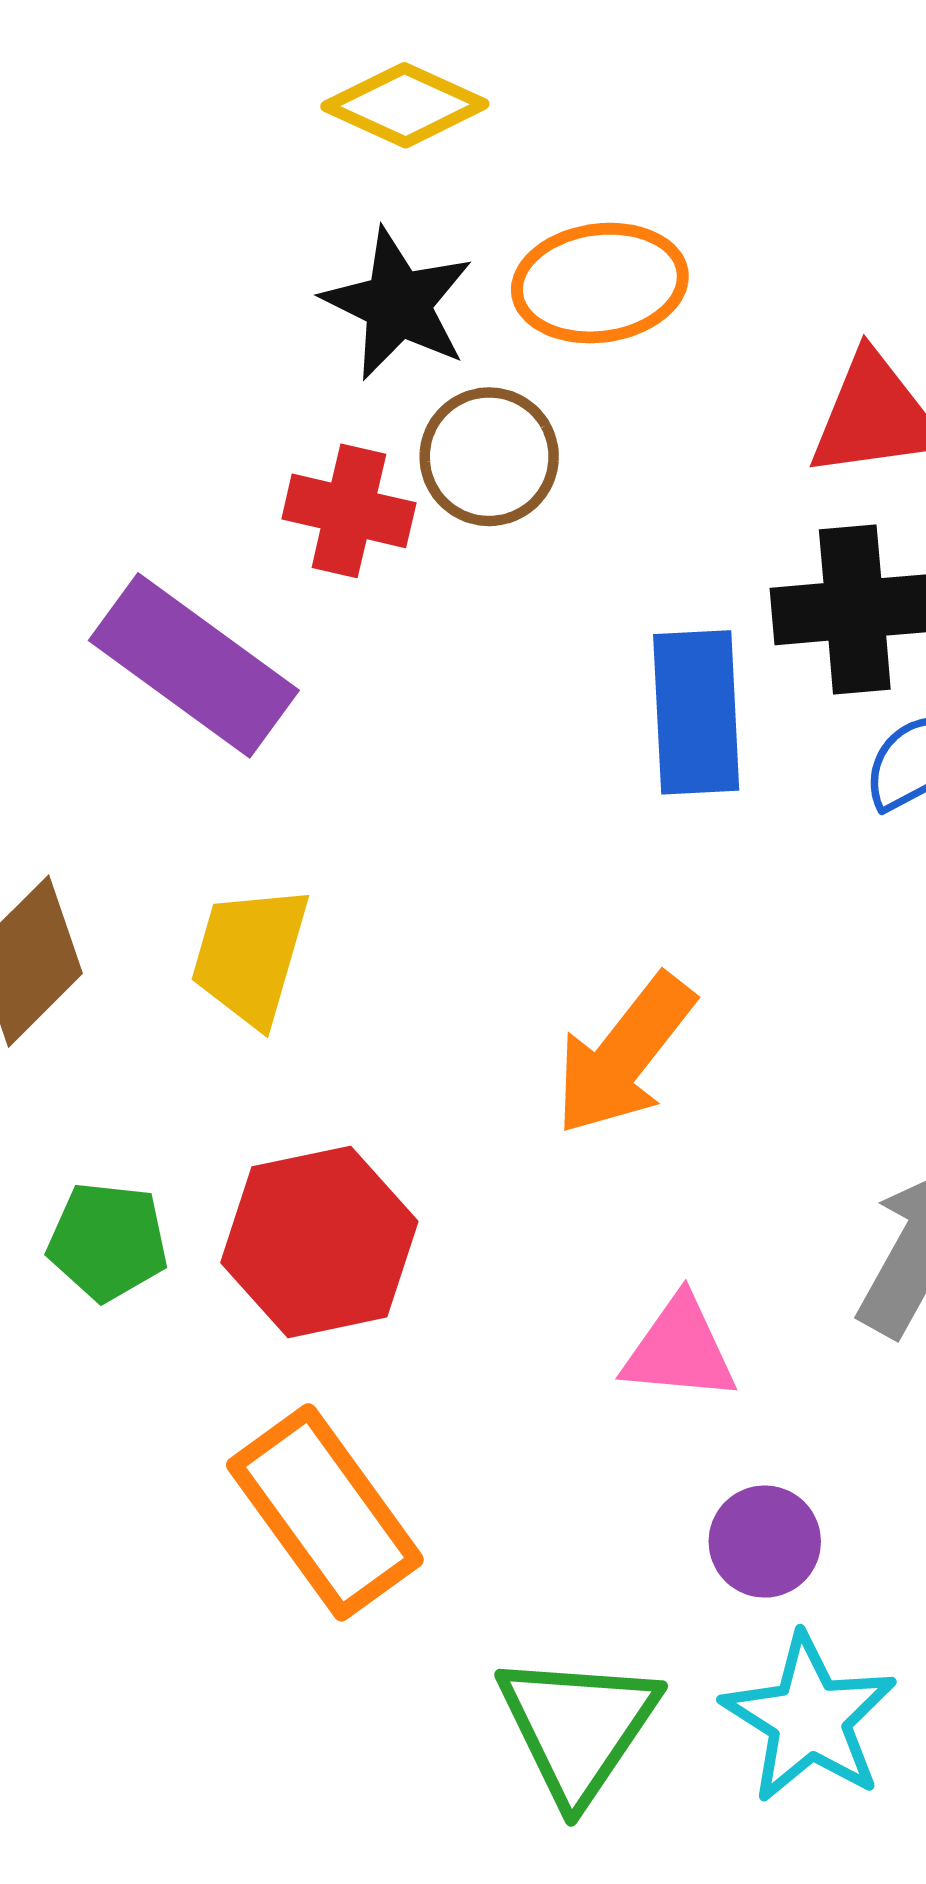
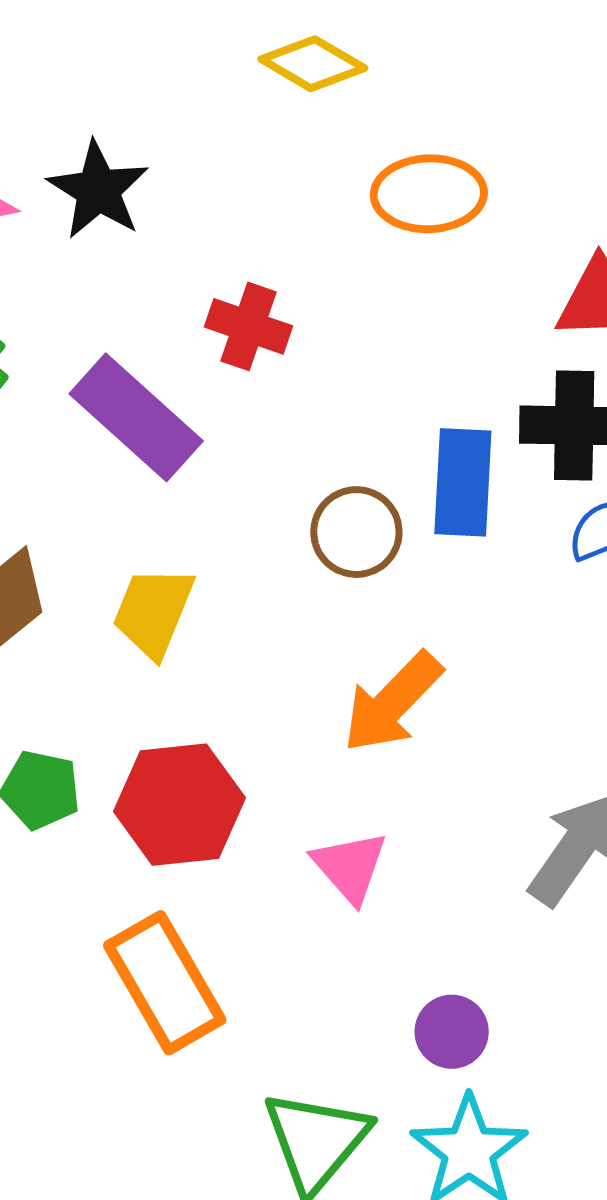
black star: (398, 304) -> (98, 190), moved
brown circle: (489, 457) -> (356, 532), moved
pink triangle: (680, 1350) -> (350, 867), moved, turned 38

